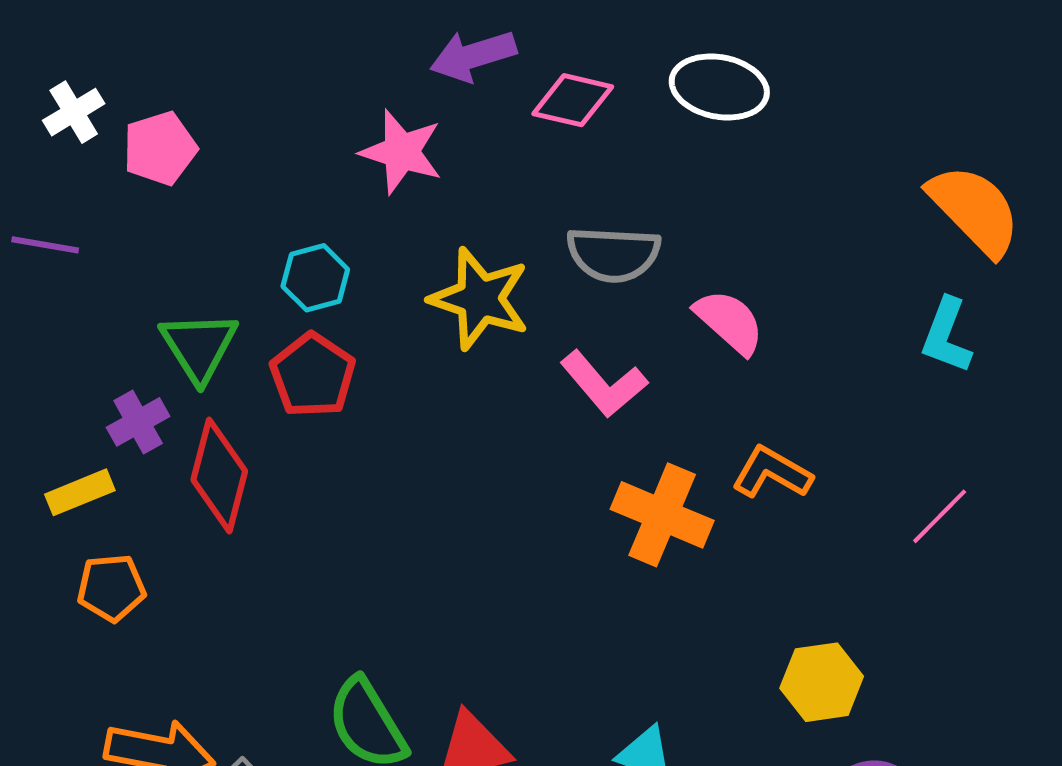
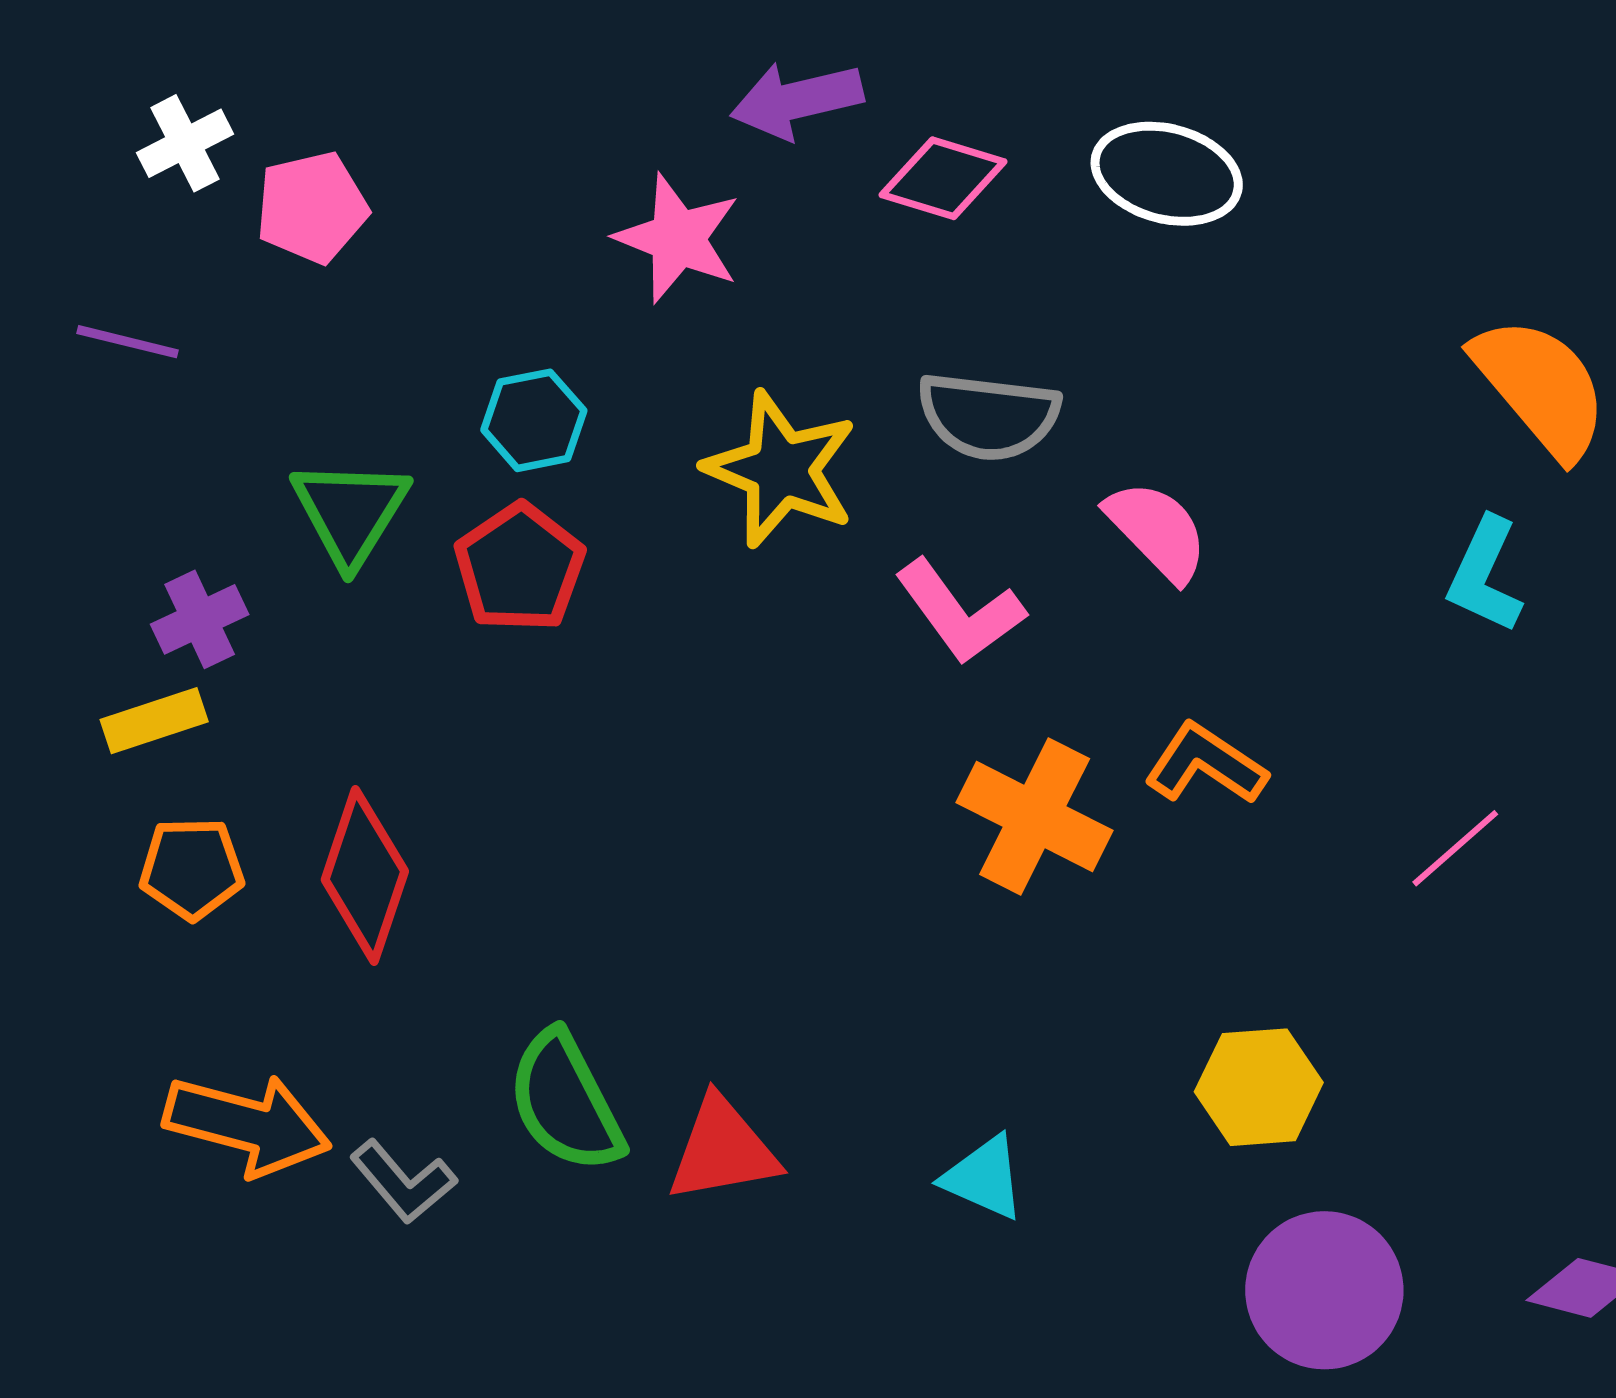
purple cross: (138, 422) -> (200, 619), moved
red diamond: (219, 476) -> (365, 876), moved

